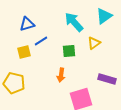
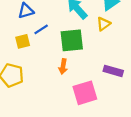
yellow triangle: (94, 43) -> (103, 24), moved
green square: (69, 51) -> (72, 40), size x1.6

